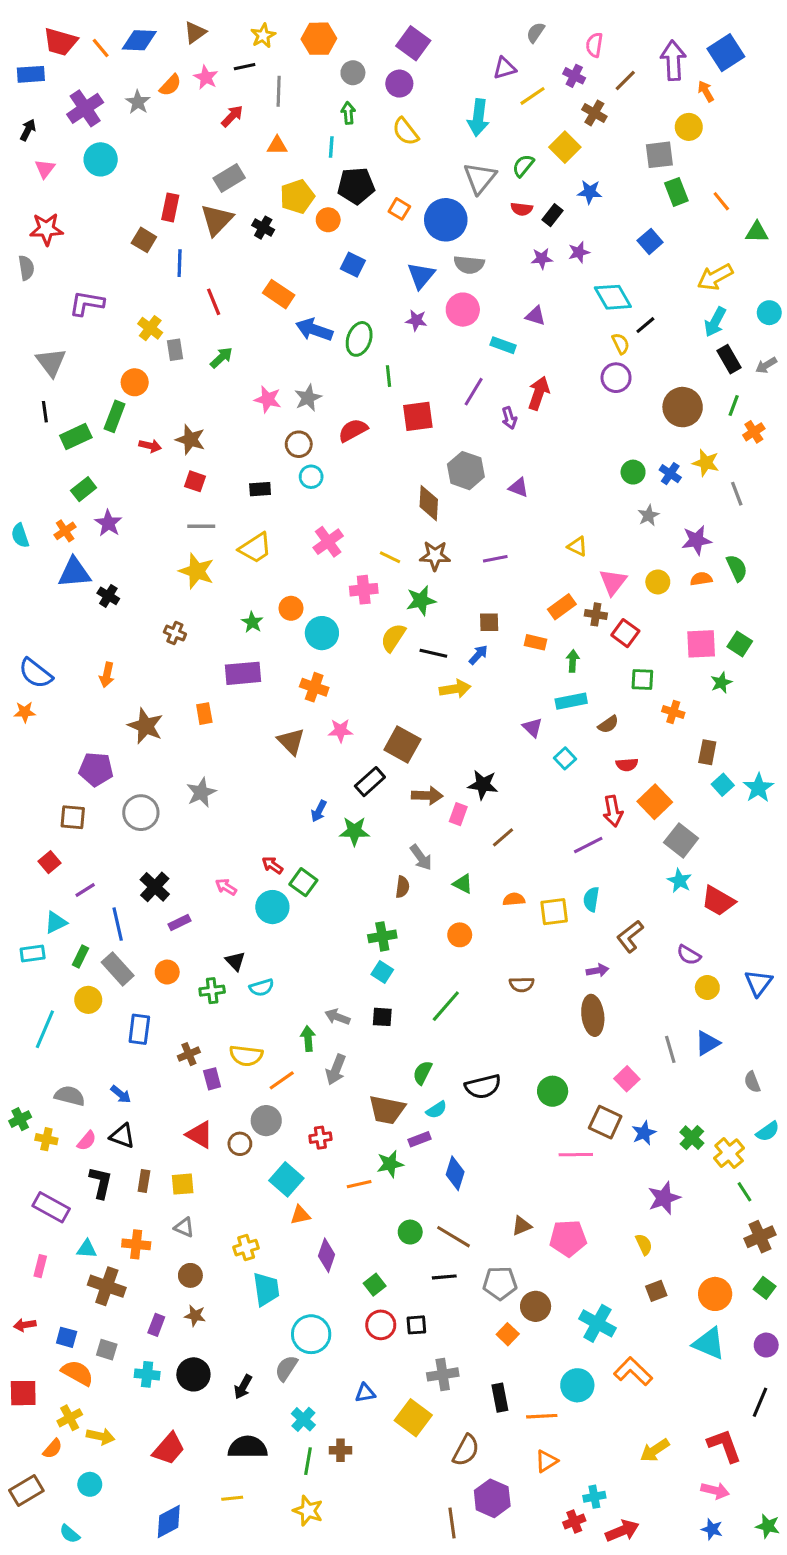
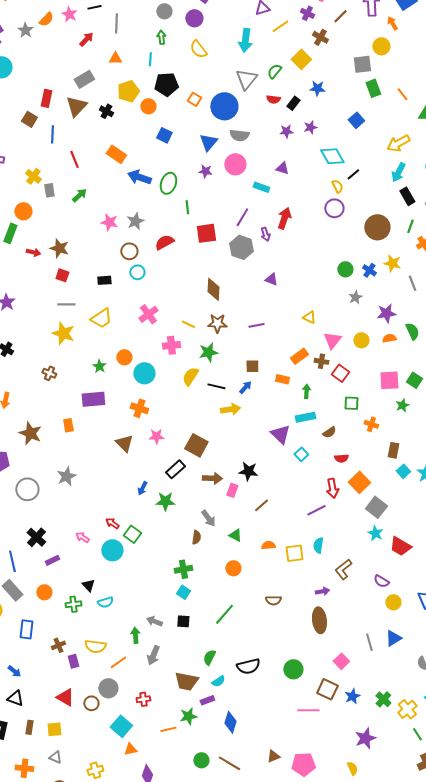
gray hexagon: (466, 471) -> (241, 247), moved
purple triangle: (532, 727) -> (280, 434), size x1.5

